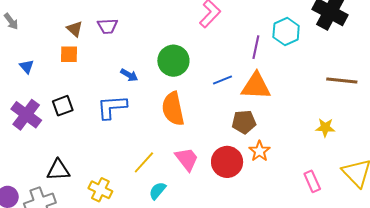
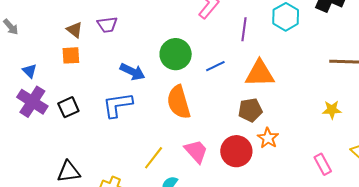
purple line: (256, 47) -> (244, 29), moved
blue arrow: (129, 75) -> (132, 72), size x1.4
blue line: (223, 80) -> (215, 66), moved
purple cross: (26, 115) -> (32, 102), moved

